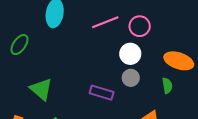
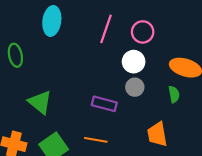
pink line: (105, 22) -> (106, 29), turned -48
green ellipse: (19, 45) -> (15, 55), turned -45

